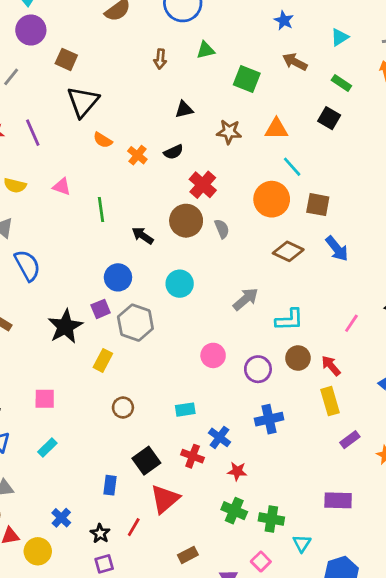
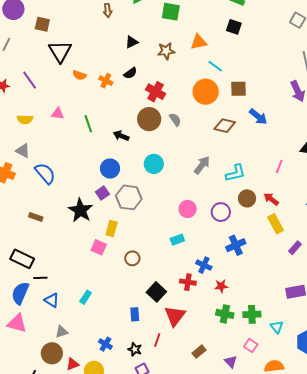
pink square: (45, 399) -> (99, 247), moved, turned 35
cyan rectangle: (185, 410) -> (177, 240), moved

